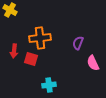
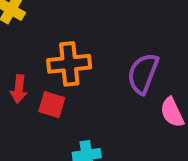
purple semicircle: (78, 43) -> (143, 74), size x1.5

